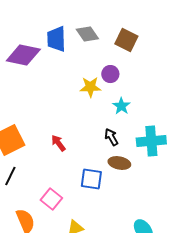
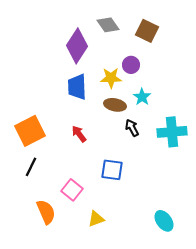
blue trapezoid: (56, 39) -> (77, 87), moved
purple diamond: (23, 55) -> (77, 46), moved, turned -68
brown ellipse: (119, 163) -> (115, 105), moved

